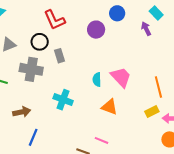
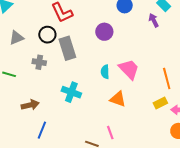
purple circle: (96, 30) -> (104, 32), moved
gray rectangle: (59, 56) -> (67, 48), size x1.6
gray cross: (31, 69) -> (39, 62), size x0.6
pink line: (101, 140) -> (110, 133), turned 48

